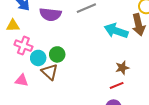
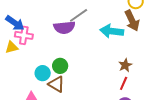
purple semicircle: (50, 14) -> (64, 27), moved
pink cross: (23, 46) -> (24, 35), moved
red line: (117, 85) -> (124, 83), turned -32

